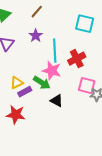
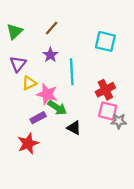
red cross: (77, 59) -> (105, 90), moved
pink star: (52, 71) -> (47, 94), moved
yellow triangle: (17, 83) -> (29, 83), moved
red star: (16, 115) -> (28, 144), turned -30

